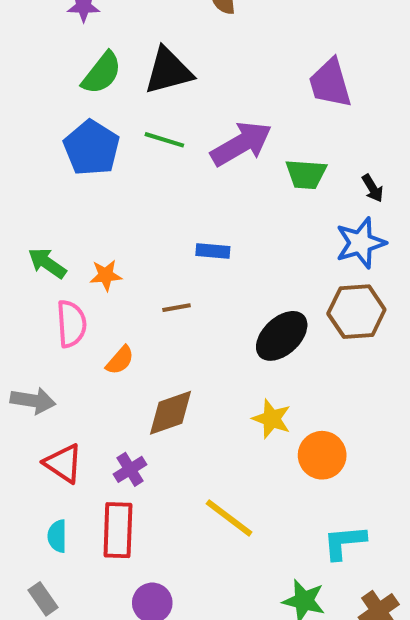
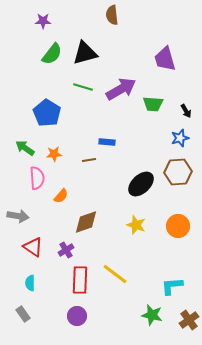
blue pentagon: (92, 148) -> (47, 113), moved
blue star: (361, 243) -> (180, 138), size x0.7
brown line: (177, 308) -> (89, 160), moved
orange circle: (322, 455) -> (178, 226), moved
red rectangle: (118, 530) -> (80, 280), moved

